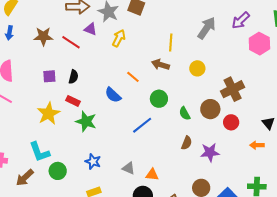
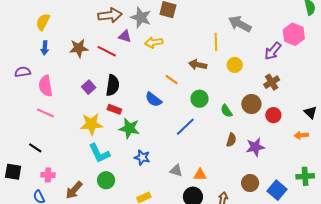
purple arrow: (241, 20) -> (273, 51), moved
gray arrow: (207, 28) -> (240, 24), turned -90
yellow arrow: (119, 38) -> (154, 42), turned -120
yellow line: (171, 42) -> (216, 42), moved
purple square: (49, 76) -> (89, 87), turned -32
black semicircle: (73, 77) -> (113, 85), size x1.5
brown cross: (233, 89) -> (272, 82), size x0.7
yellow star: (48, 114) -> (91, 124), turned 30
cyan L-shape: (39, 152) -> (99, 153), moved
blue star: (93, 161) -> (142, 157), moved

